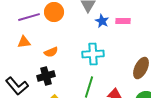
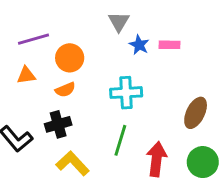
orange circle: (54, 12) -> (70, 58), moved

